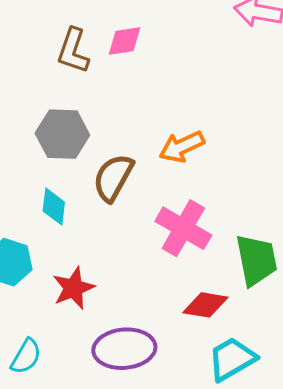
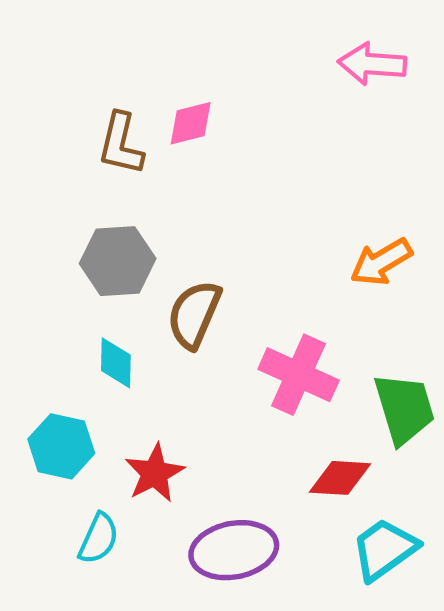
orange arrow: (182, 147) -> (381, 262), moved
cyan semicircle: (26, 356) -> (99, 539), moved

